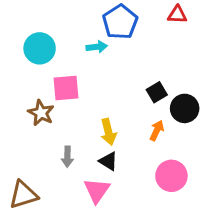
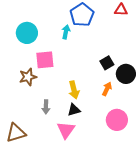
cyan arrow: (97, 47) -> (66, 32), turned -72
brown star: (41, 113) -> (28, 77), turned 30
black triangle: (108, 161) -> (74, 110), turned -48

